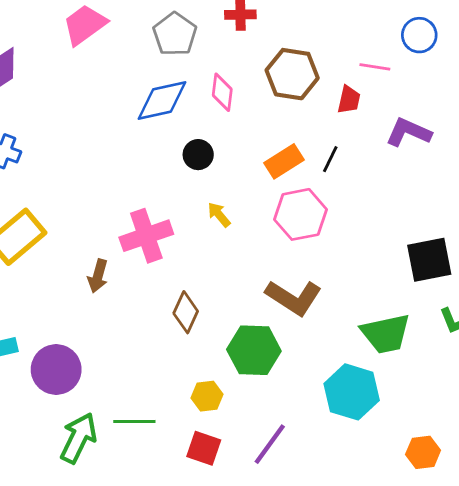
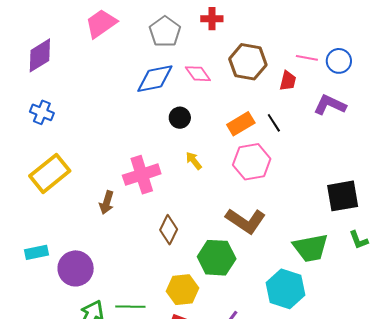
blue circle: (419, 35) -> (339, 61), moved
pink diamond: (222, 92) -> (198, 74), turned -44
black line: (330, 159) -> (274, 123), turned -60
yellow hexagon: (207, 396) -> (182, 290), size x1.4

